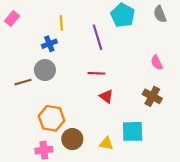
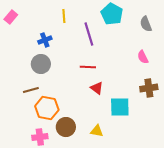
gray semicircle: (160, 14) -> (146, 24), moved
yellow line: (61, 23) -> (64, 16), moved
brown line: (23, 82) -> (31, 90), moved
brown cross: (152, 96) -> (149, 88), moved, turned -36
cyan square: (133, 131) -> (120, 107), moved

